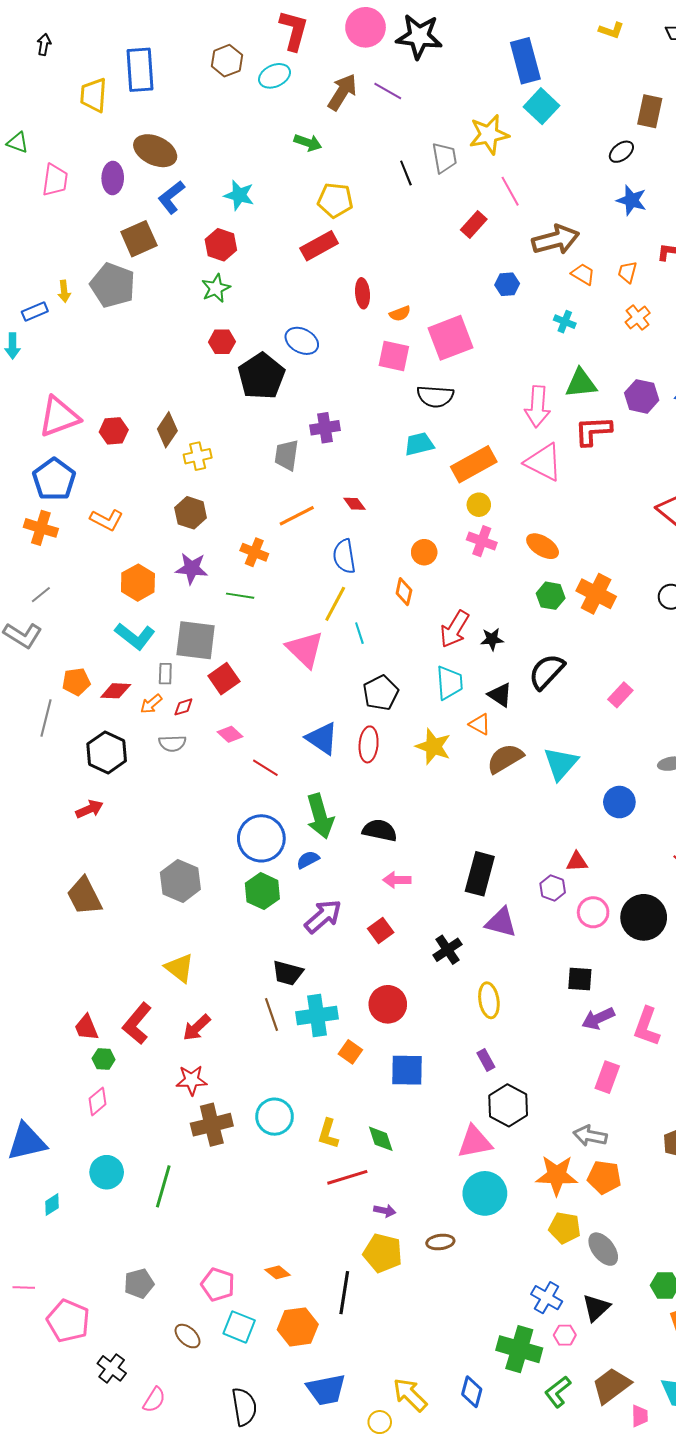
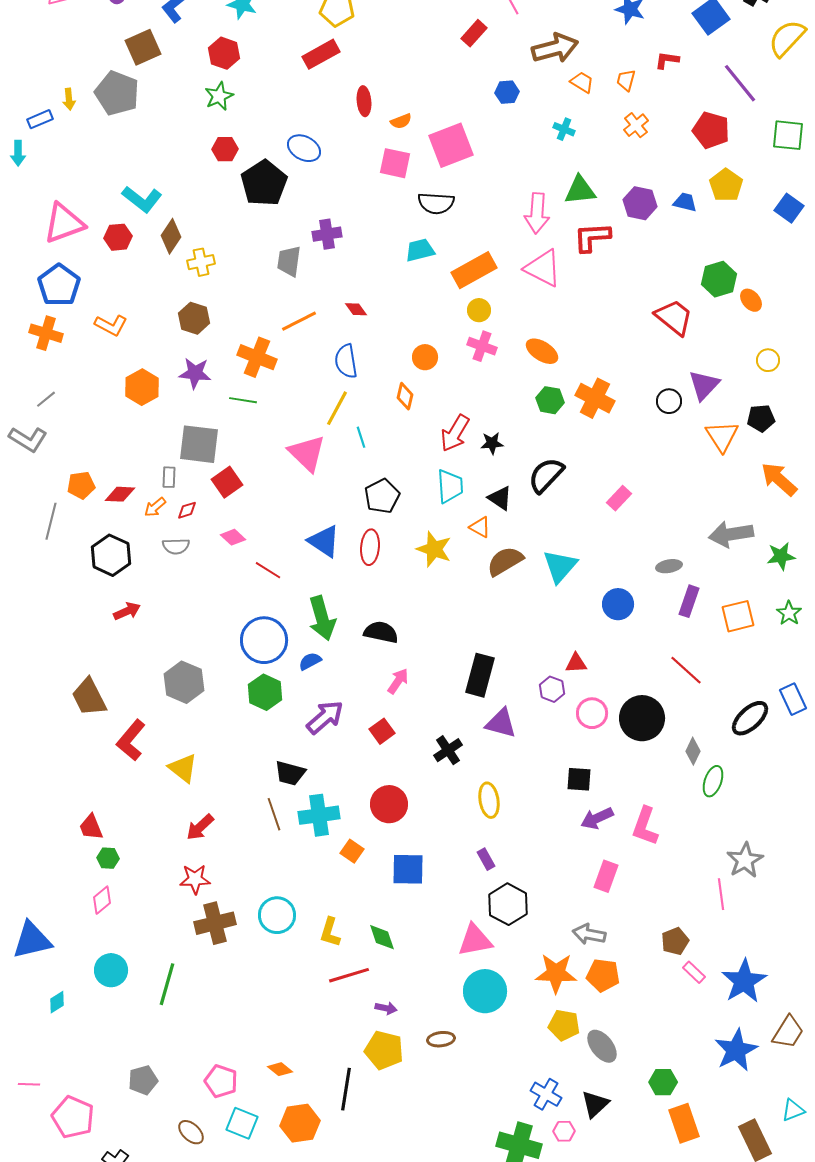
orange cross: (254, 552) -> (257, 357), size x1.4
cyan L-shape: (135, 636) -> (142, 199), moved
red arrow: (89, 809) -> (127, 611), moved
pink arrow: (397, 880) -> (398, 681), turned 124
red L-shape: (137, 1024) -> (131, 740), moved

